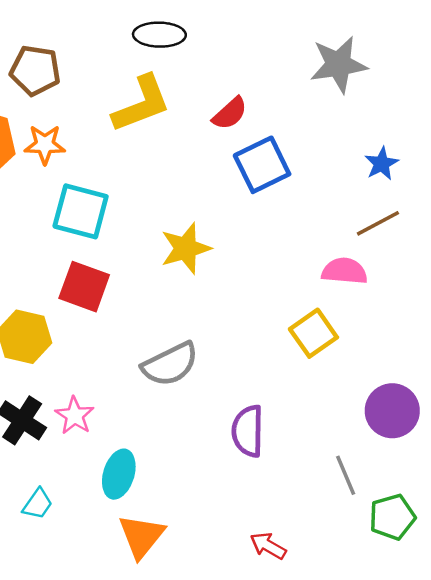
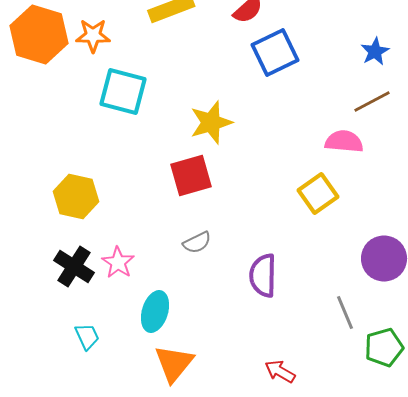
red square: (84, 287) -> (191, 176), moved, turned -36
gray semicircle: (170, 364) -> (197, 242), moved, size x0.6
cyan trapezoid: (38, 504) -> (87, 336), turned -60

